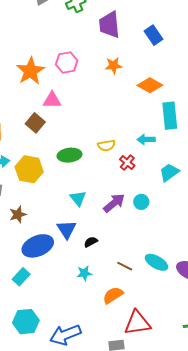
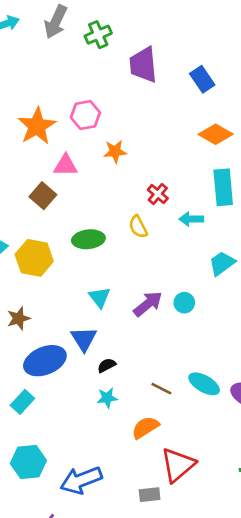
orange star: (114, 66) -> (115, 151), moved
orange diamond: (150, 85) -> (216, 134), moved
yellow semicircle: (106, 145) -> (138, 227), turned 72
red cross: (127, 163) -> (158, 194), moved
black semicircle: (91, 242) -> (107, 365), moved
red triangle: (137, 323) -> (178, 465), turned -32

